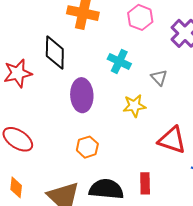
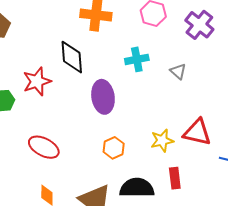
cyan cross: (119, 61) -> (137, 59), turned -30
yellow star: (134, 106) -> (162, 141), moved

